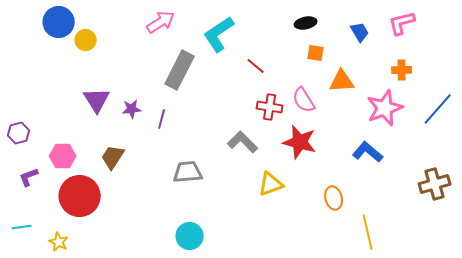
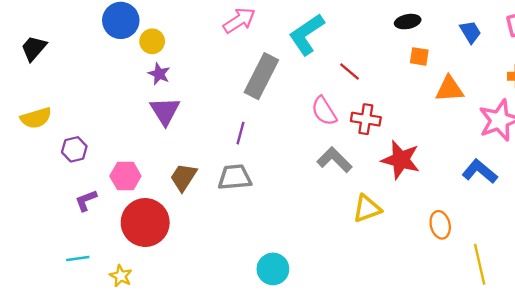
pink semicircle: (304, 100) -> (324, 111), moved
purple star: (132, 109) -> (159, 74), moved, turned 30
gray trapezoid: (188, 172) -> (235, 177), moved

